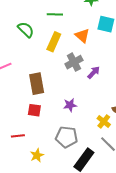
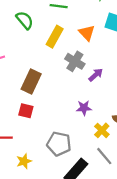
gray cross: (74, 62) -> (75, 61), turned -36
brown rectangle: (37, 84) -> (31, 81), turned 30
purple star: (70, 105) -> (84, 108), moved

